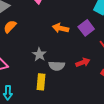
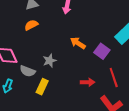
purple square: (86, 28) -> (102, 51), turned -35
gray semicircle: (57, 66) -> (28, 71), moved

